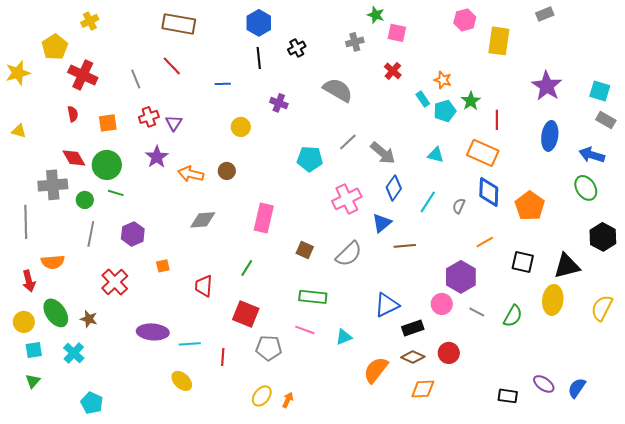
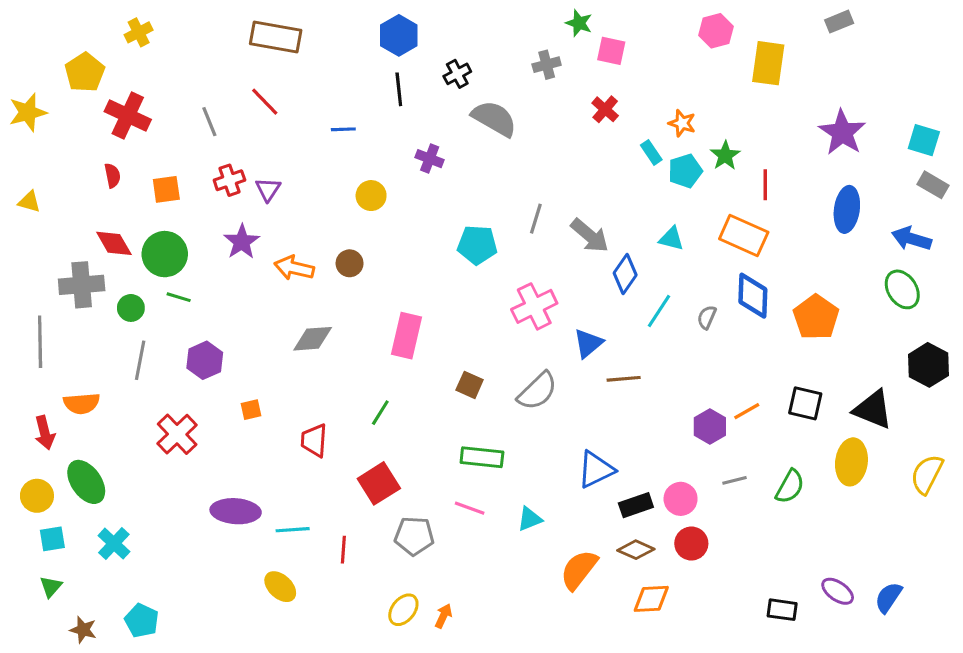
gray semicircle: (338, 90) -> (494, 119), moved
gray line: (348, 142) -> (536, 219), turned -30
blue diamond: (394, 188) -> (625, 274), moved
orange line: (485, 242) -> (747, 411), moved
black triangle: (567, 266) -> (873, 410), turned 36
purple hexagon: (461, 277) -> (710, 427), size x0.7
pink circle: (442, 304) -> (681, 499), moved
gray line: (477, 312) -> (734, 480), turned -42
red square: (246, 314) -> (379, 483), turned 36
brown star: (89, 319) -> (83, 630), moved

